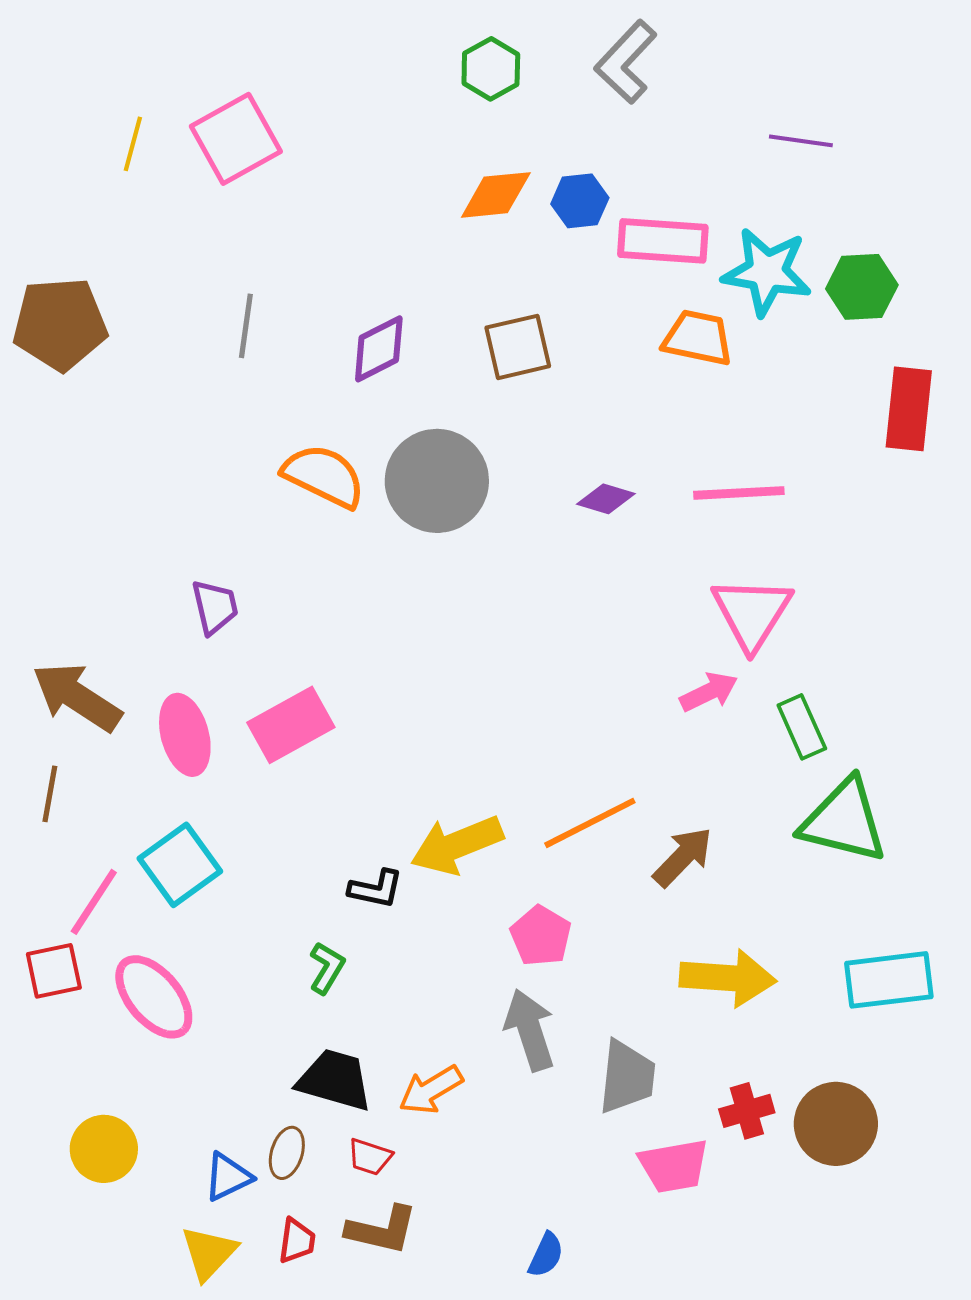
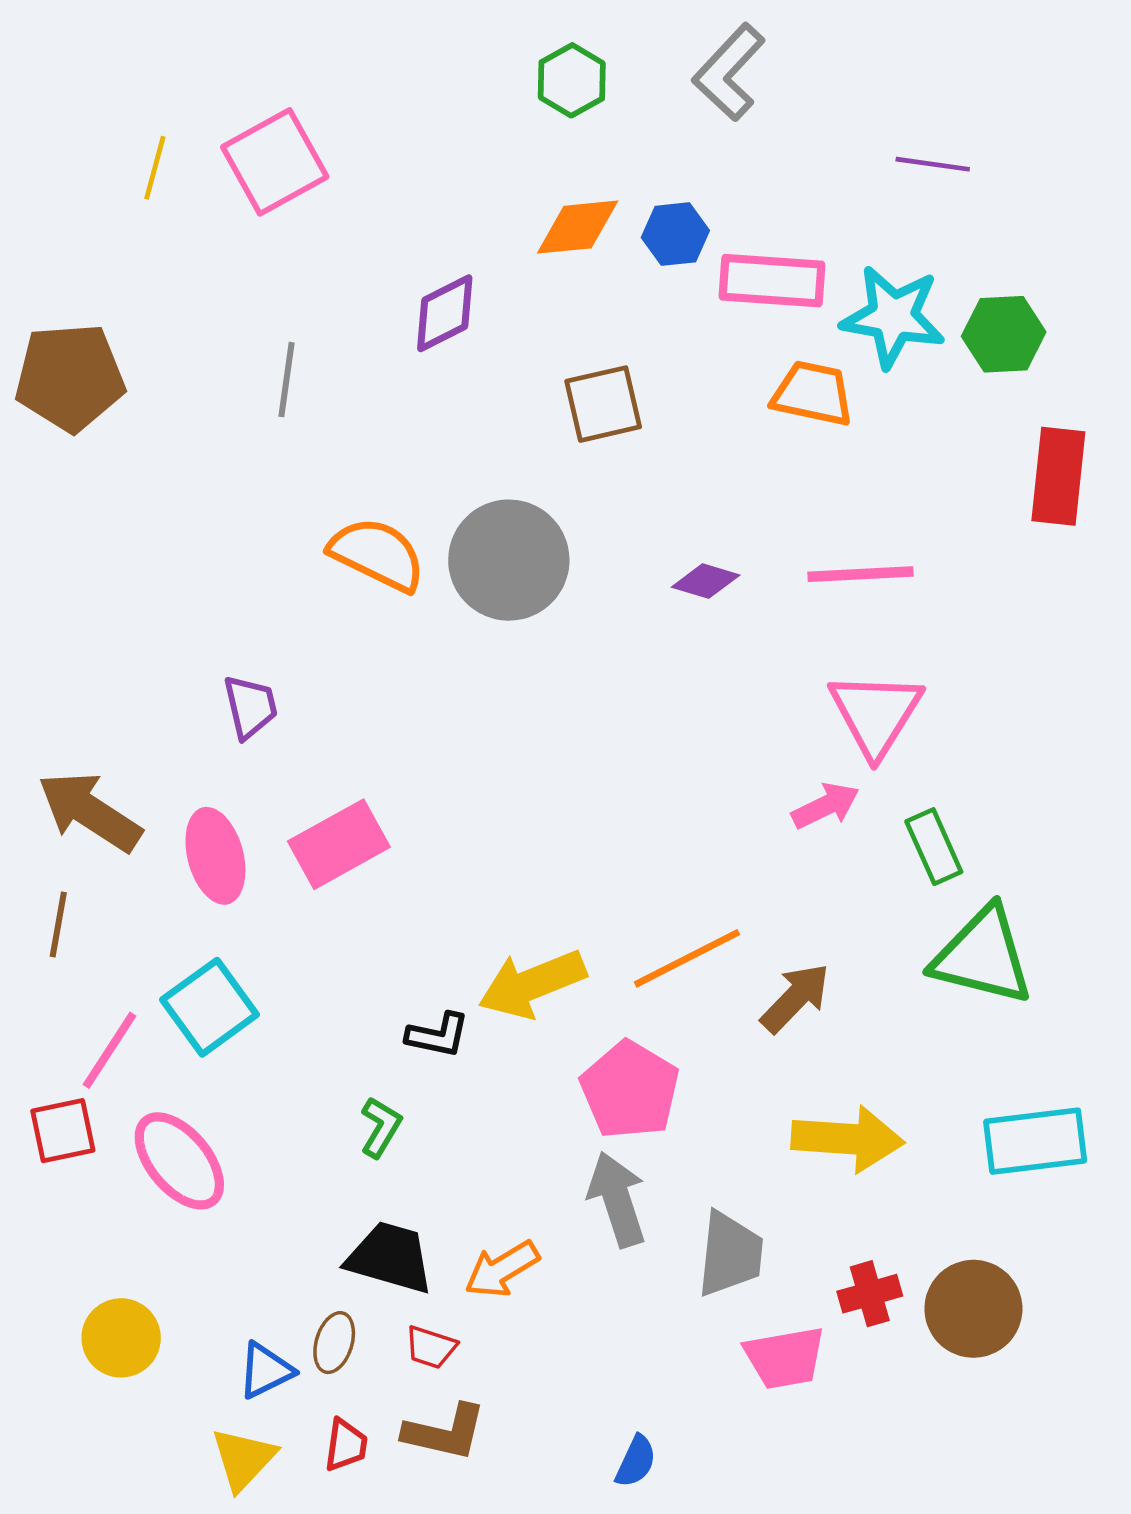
purple diamond: (379, 349) -> (445, 313), moved
pink pentagon: (541, 936) -> (630, 1090), size x1.4

